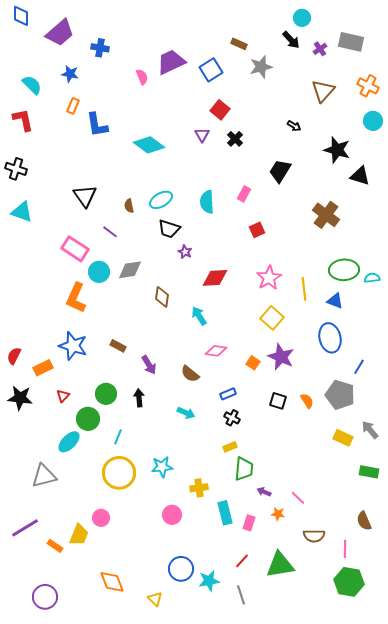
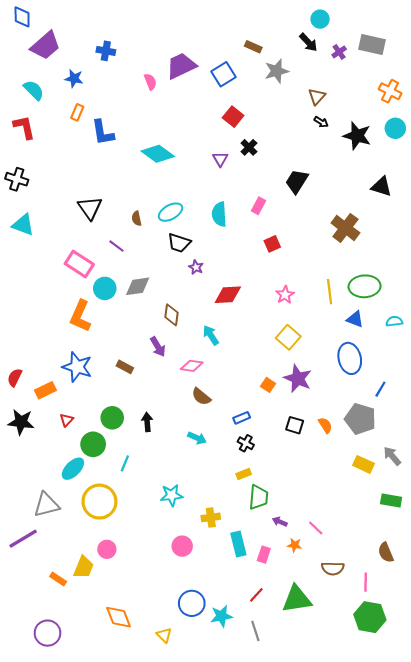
purple trapezoid: (60, 33) -> (45, 46), moved
brown triangle: (323, 91) -> (317, 96), moved, size x0.7
black arrow: (294, 126) -> (321, 122), moved
purple triangle: (202, 135) -> (220, 159), moved
black star: (337, 150) -> (357, 136), moved
pink star: (269, 278) -> (285, 295), size x0.7
cyan semicircle: (372, 278) -> (394, 321), moved
yellow line: (304, 289) -> (330, 292), moved
pink diamond: (216, 351) -> (192, 366), moved
purple arrow: (149, 365) -> (158, 347), moved
yellow circle: (119, 473) -> (99, 502), moved
purple line: (25, 528) -> (23, 539), moved

